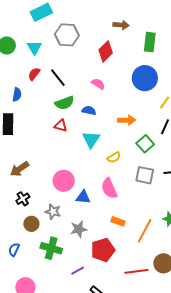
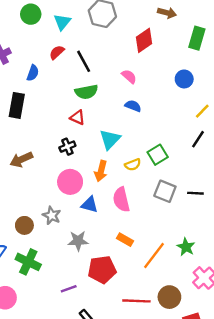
blue circle: (145, 78) -> (184, 79), size x0.6
blue semicircle: (89, 110) -> (133, 106), moved
orange arrow: (127, 120) -> (101, 171), moved, turned 96
green square: (145, 144) -> (158, 155), moved
black cross: (23, 199) -> (67, 147), moved
green cross: (51, 248) -> (28, 262), moved

